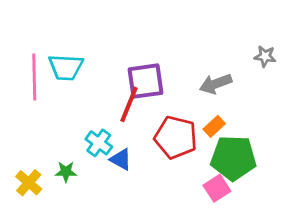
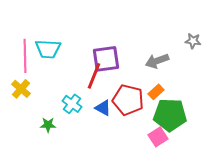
blue triangle: (121, 159) -> (103, 108), moved
yellow cross: (29, 183) -> (21, 89), moved

